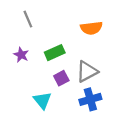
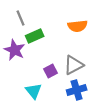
green rectangle: (55, 53) -> (35, 36), moved
purple star: (21, 55) -> (15, 50), size x1.5

